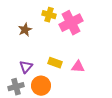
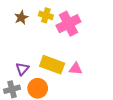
brown star: (25, 30) -> (21, 17), moved
yellow rectangle: (55, 63) -> (52, 65), size x1.6

